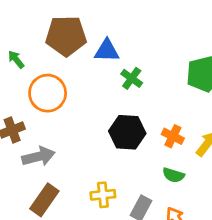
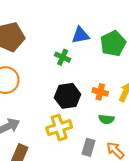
blue triangle: (107, 51) -> (80, 35), moved
yellow cross: (103, 195) -> (59, 128), moved, size x1.4

